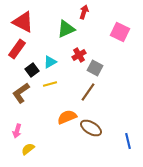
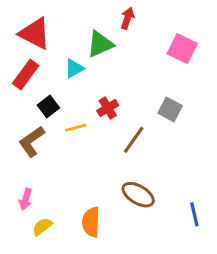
red cross: (79, 55) -> (108, 108), moved
cyan triangle: (50, 62) -> (74, 68), moved
gray square: (95, 68) -> (170, 109), moved
orange semicircle: (67, 117) -> (91, 222), moved, turned -66

